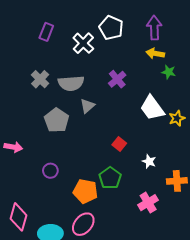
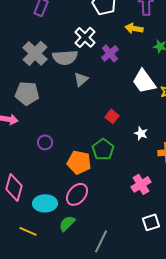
white cross: (83, 43) -> (85, 37), moved
yellow arrow: (155, 53) -> (134, 28), moved
gray cross: (40, 79) -> (35, 53), size x1.4
gray pentagon: (57, 120) -> (27, 93), moved, turned -30
pink cross: (148, 203) -> (141, 184), moved

